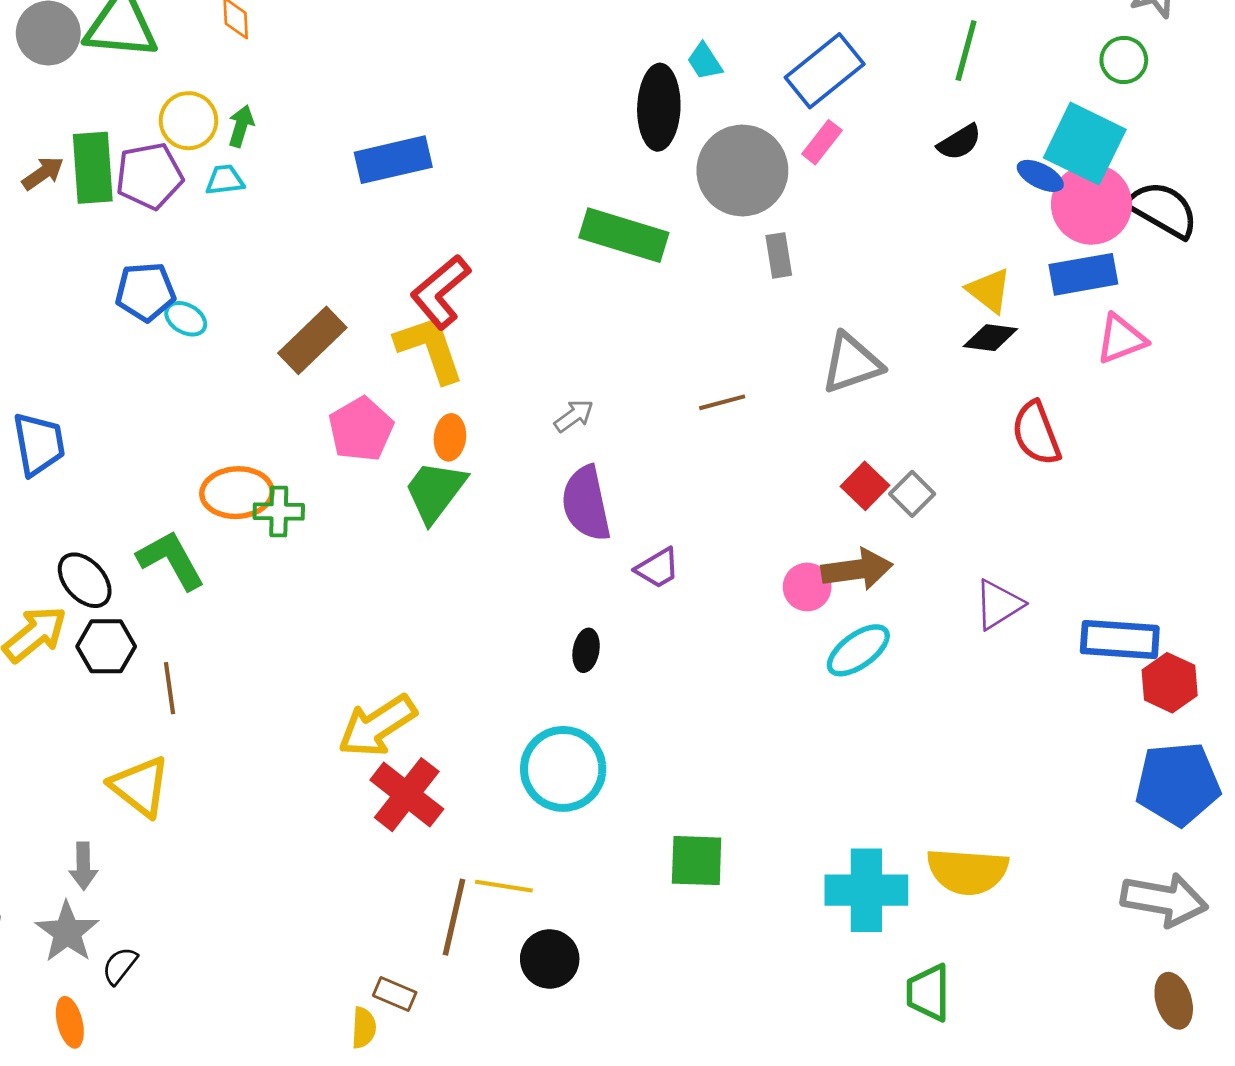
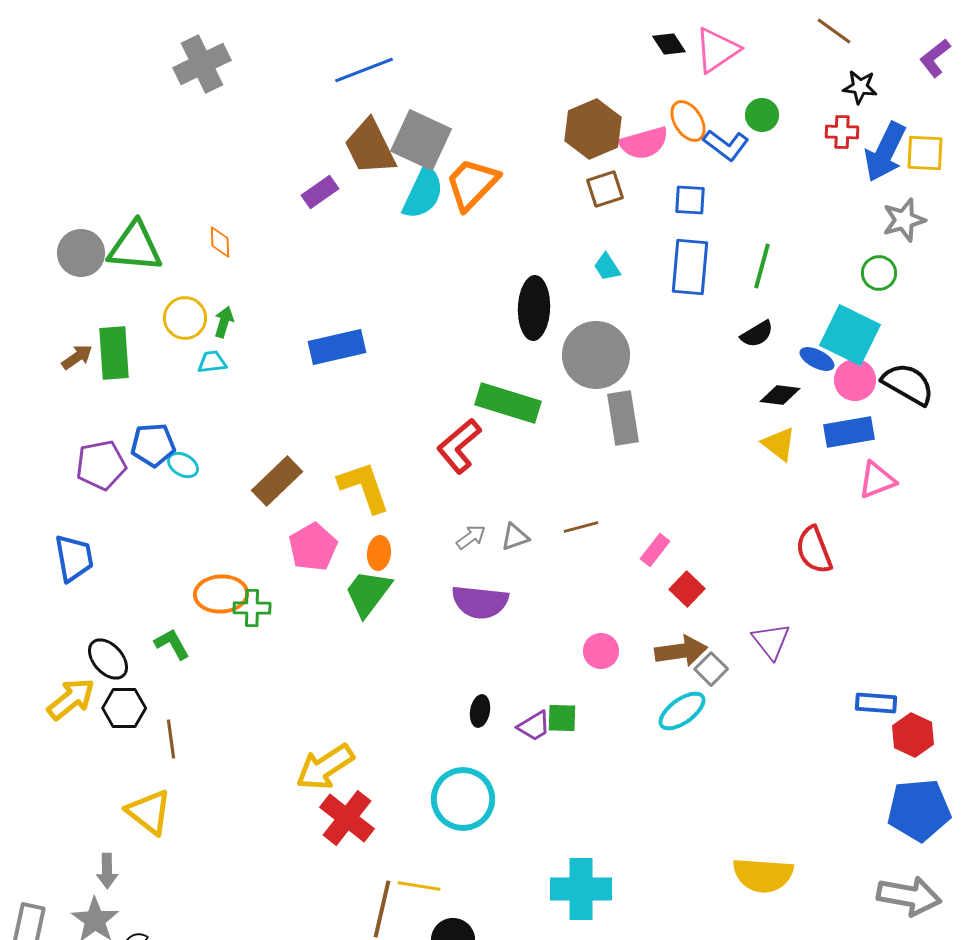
cyan trapezoid: (705, 61) -> (607, 267), moved
blue rectangle: (825, 71) -> (690, 267), moved, turned -46
pink rectangle: (822, 142) -> (655, 550), moved
purple pentagon: (149, 176) -> (101, 465), moved
pink circle: (1091, 204) -> (855, 380), size x0.7
gray rectangle: (779, 255) -> (623, 418), size x1.6
red L-shape: (440, 292) -> (459, 446), moved
black diamond: (990, 338) -> (780, 395), moved
gray triangle: (852, 363) -> (515, 537), moved, size x0.6
gray square: (912, 494) -> (711, 669), moved
purple semicircle: (586, 503) -> (480, 602), turned -72
green L-shape: (171, 560) -> (172, 644), size x0.7
purple trapezoid: (657, 568) -> (534, 726), moved
pink circle: (807, 587) -> (601, 651), moved
purple triangle: (998, 605) -> (771, 641), moved, turned -36
blue rectangle: (1120, 640) -> (876, 703), size x0.7
green square: (697, 861) -> (562, 718), moved, size x0.7
cyan cross: (866, 890) -> (581, 889), moved

